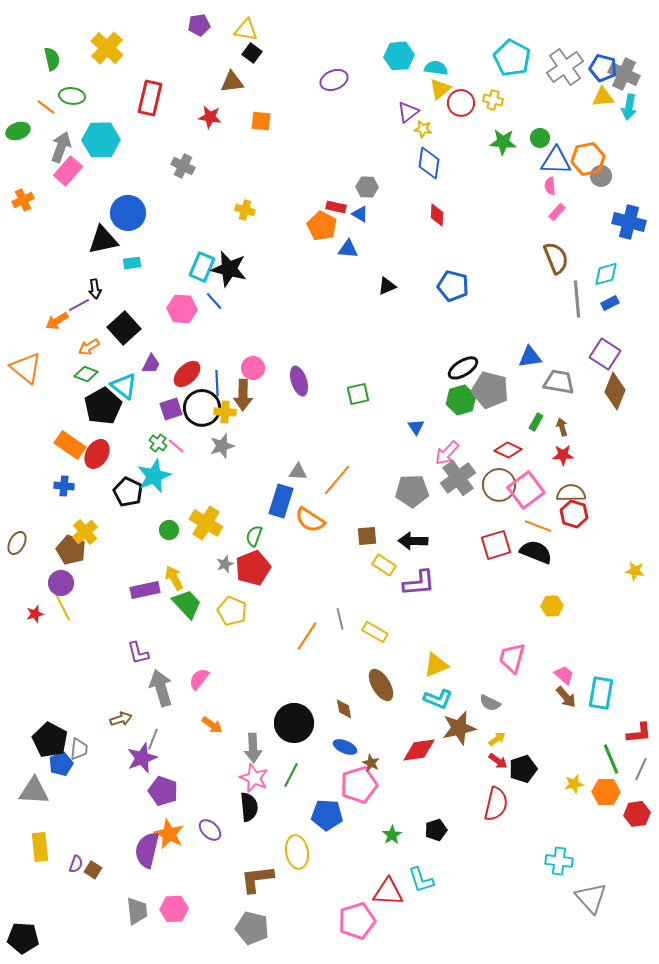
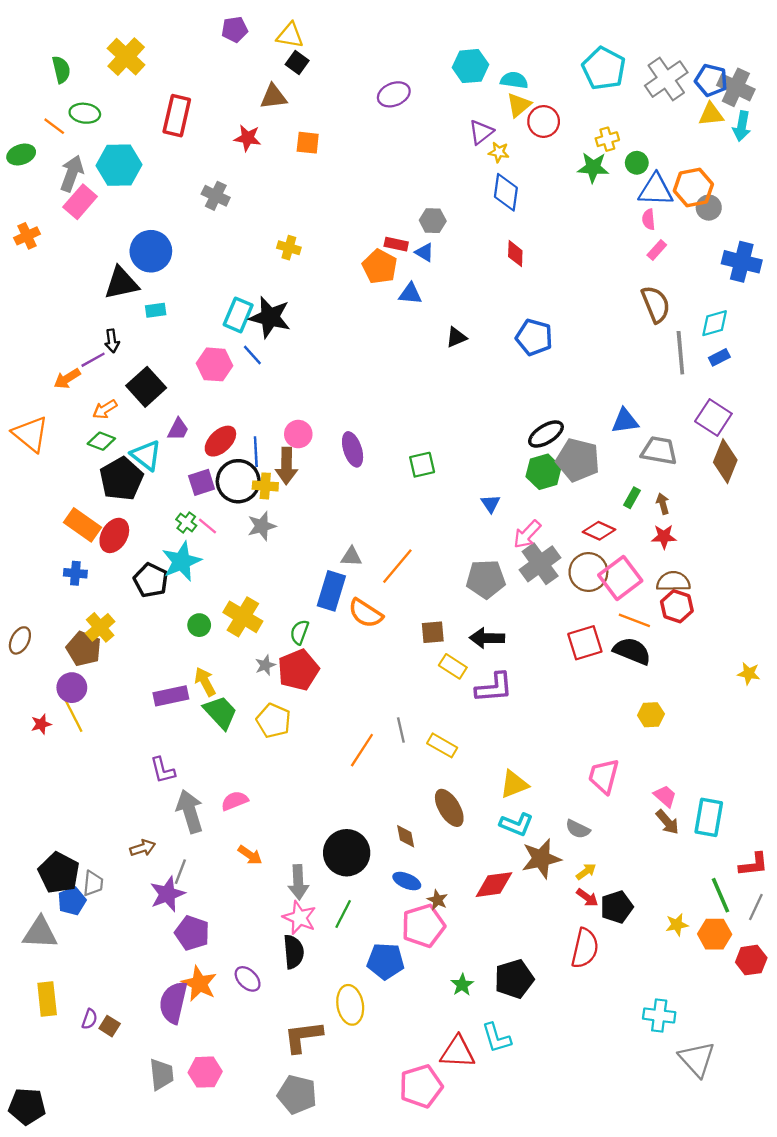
yellow cross: (493, 100) -> (607, 139), moved, turned -30
pink semicircle: (199, 679) -> (235, 801), turned 30
black pentagon: (436, 830) -> (514, 979), size x1.5

